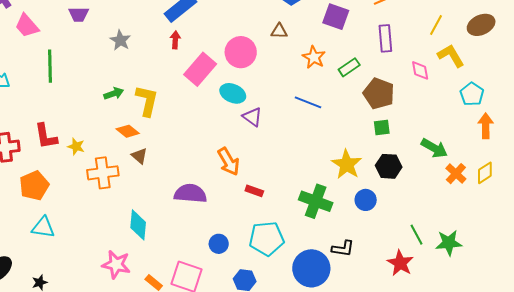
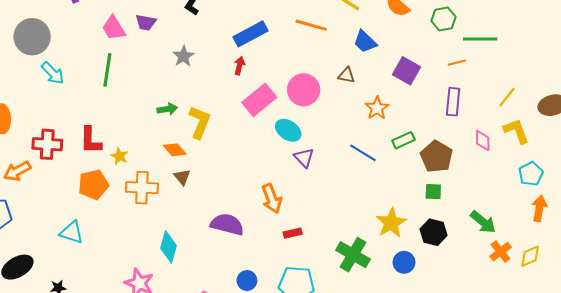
pink trapezoid: (27, 26) -> (114, 28), moved
green rectangle: (349, 67) -> (403, 140), moved
orange pentagon: (34, 186) -> (93, 185), moved
red rectangle: (254, 191) -> (293, 233), turned -42

